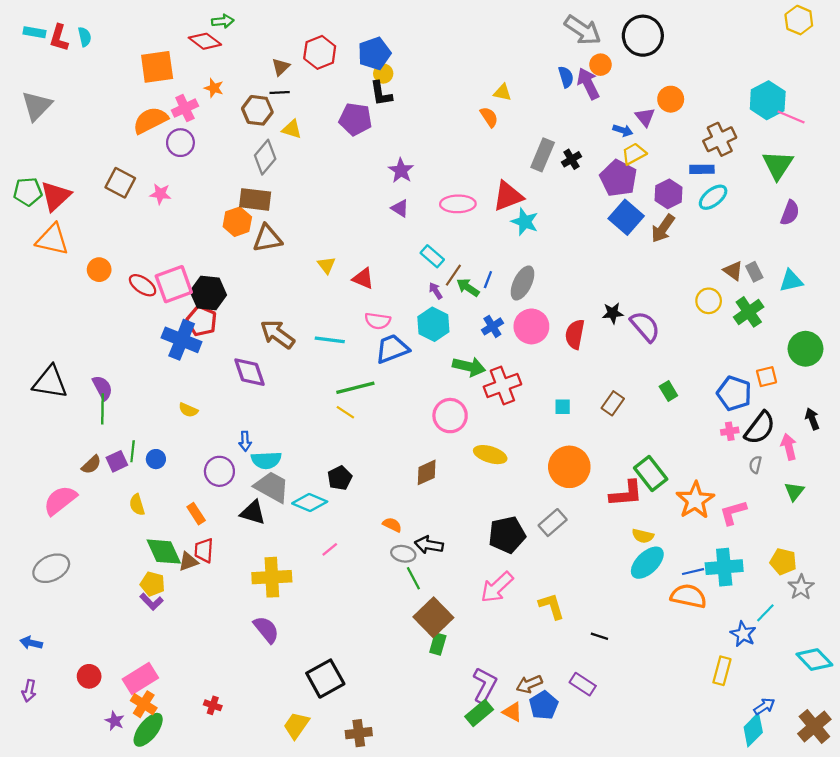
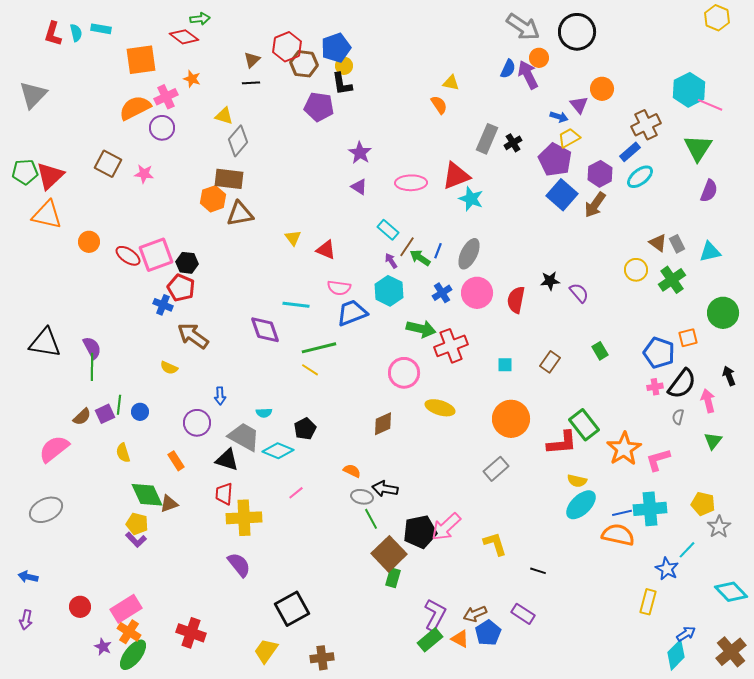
cyan rectangle: (34, 32) -> (101, 29), moved
blue semicircle: (566, 77) -> (508, 69), turned 42
brown hexagon: (257, 110) -> (304, 64), moved
yellow triangle: (292, 129) -> (224, 116), moved
blue rectangle: (702, 169) -> (630, 152), turned -40
black hexagon: (208, 293) -> (187, 263), size x0.7
purple semicircle: (645, 326) -> (579, 293), size x0.7
brown arrow: (277, 334) -> (193, 336), moved
blue cross: (182, 340) -> (163, 305), size x0.6
purple diamond: (250, 372) -> (265, 330), moved
cyan semicircle: (266, 460) -> (264, 413), moved, size x0.6
black pentagon: (507, 535) -> (420, 532), moved
red trapezoid: (204, 550) -> (224, 494), moved
red cross: (213, 705) -> (191, 633), size x1.8

